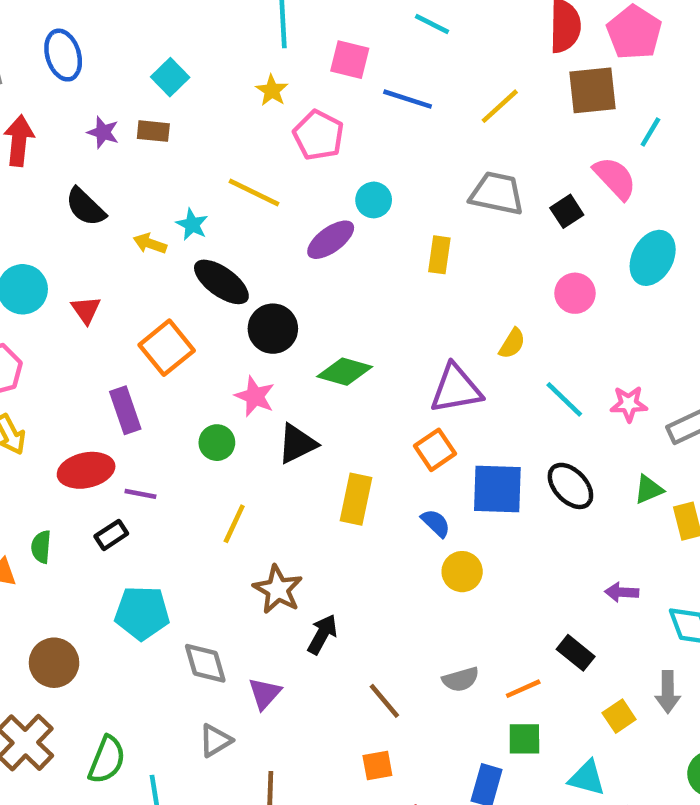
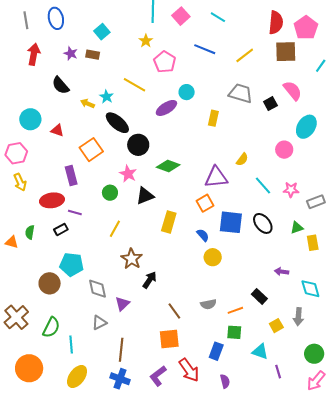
pink square: (350, 60) -> (181, 16), moved, turned 30
cyan line: (650, 132) -> (321, 66), moved
pink circle: (575, 293) -> (284, 150), moved
red triangle: (86, 310) -> (57, 130), turned -40
brown circle: (54, 663) -> (50, 283), moved
orange square: (377, 766) -> (169, 339), size x1.5

